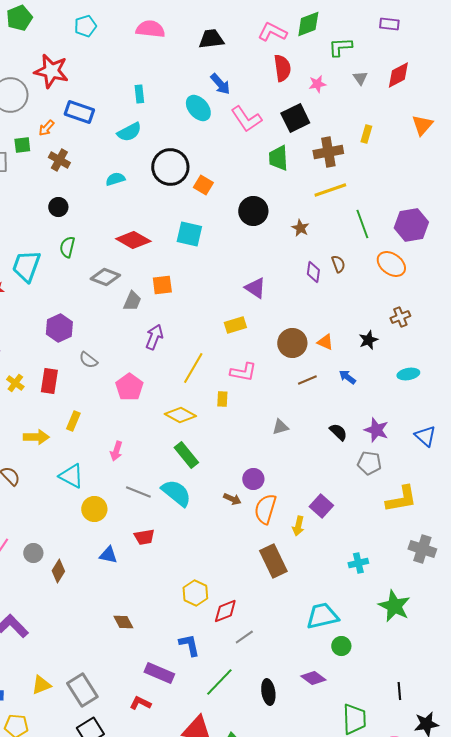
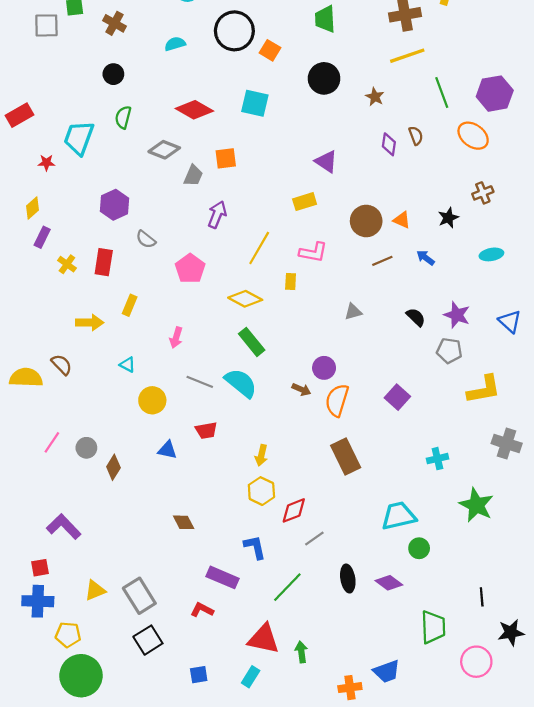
green trapezoid: (278, 158) -> (325, 19), moved
cyan triangle: (71, 476) -> (127, 365), size x0.6
yellow arrow: (298, 526) -> (261, 455), moved
black ellipse: (268, 692) -> (348, 578), moved

